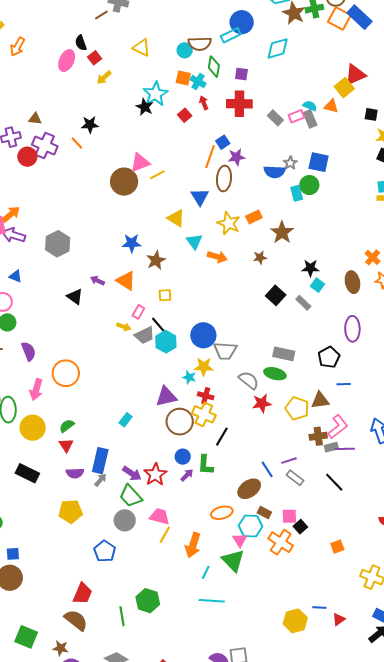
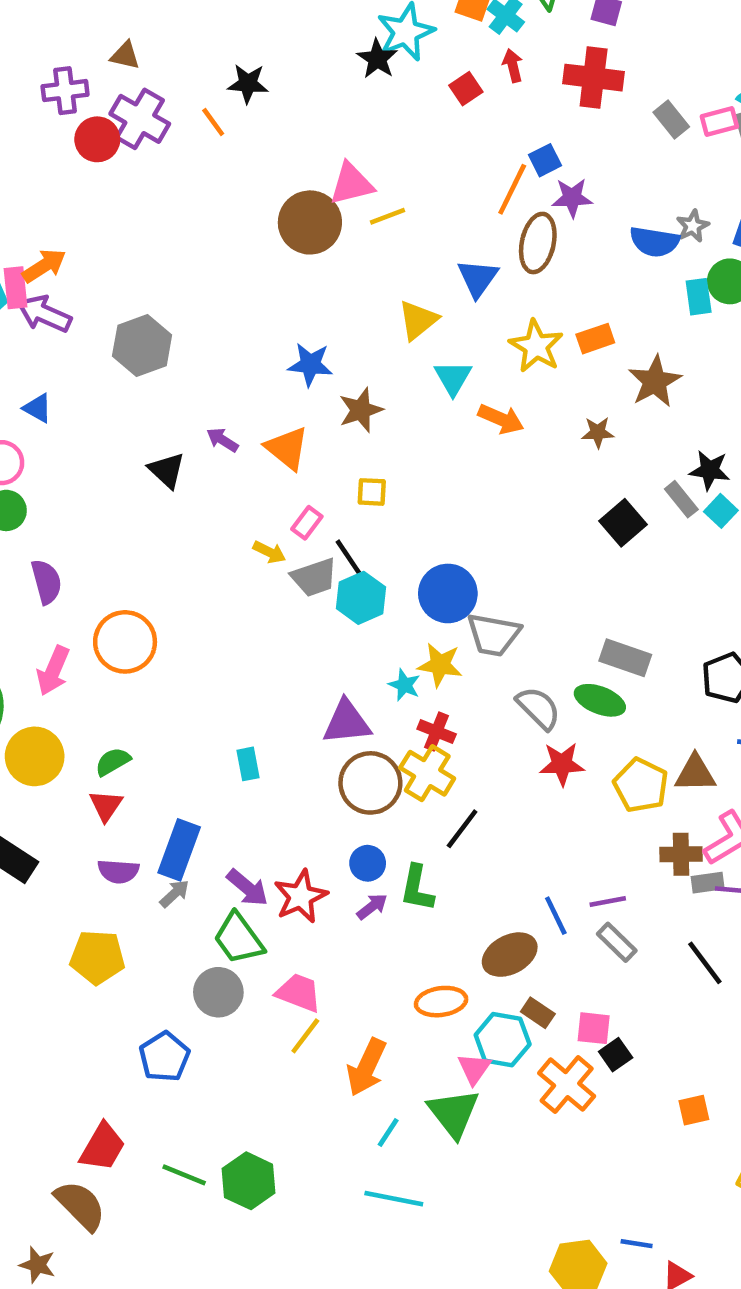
yellow triangle: (176, 218) -> (418, 320), turned 42
gray rectangle: (303, 303) -> (681, 499), moved
cyan rectangle: (126, 420) -> (248, 764), turned -56
green line: (122, 616) -> (184, 1175), moved, turned -66

